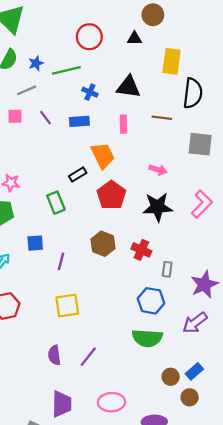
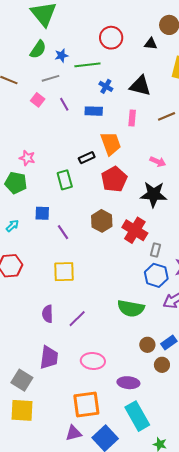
pink square: (15, 116) -> (38, 100), turned 32
brown line: (162, 118) -> (167, 116), turned -36
red cross: (141, 250) -> (135, 230), size x1.4
purple line: (61, 261) -> (63, 232), turned -56
blue hexagon: (151, 301) -> (156, 275), moved

